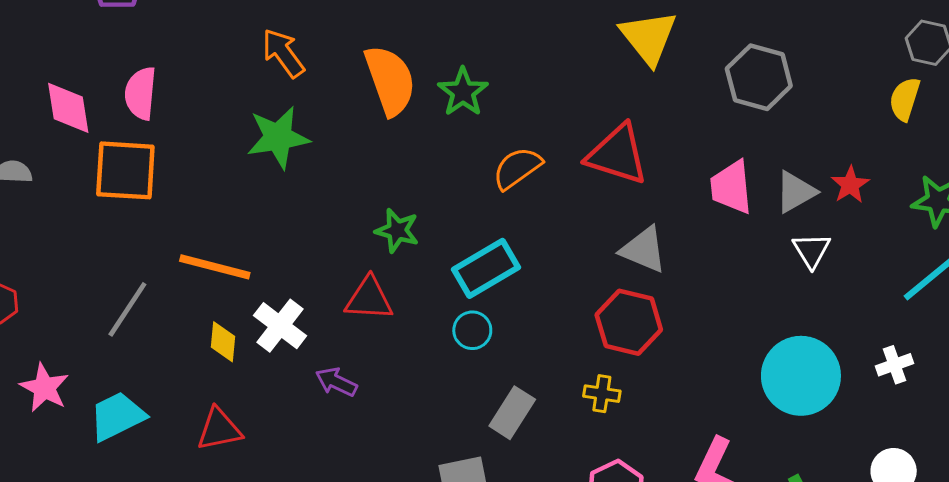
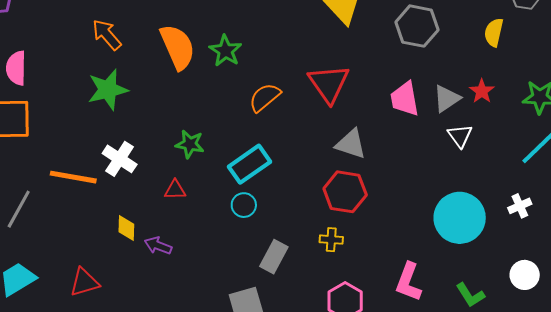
yellow semicircle: (905, 99) -> (494, 32), moved
red triangle: (617, 155) -> (329, 84), turned 42
red triangle: (369, 299) -> (175, 190), size x0.7
white cross: (280, 326) -> (120, 159), moved
yellow diamond: (223, 342) -> (126, 228), moved

